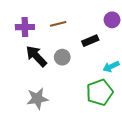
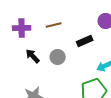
black arrow: (36, 56) -> (33, 56), size x0.7

